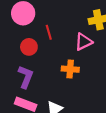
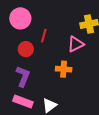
red line: (49, 32) -> (44, 36), turned 32

